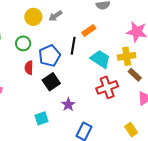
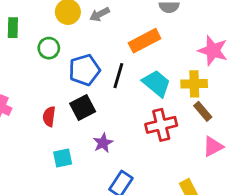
orange rectangle: (89, 30) -> (145, 41), size x1.5
black line: (73, 46) -> (118, 76), moved
red semicircle: (29, 68) -> (49, 117), moved

